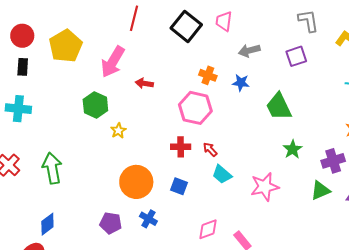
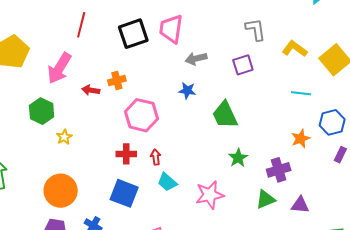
pink trapezoid: (224, 21) -> (171, 29), size x1.4
black square: (186, 26) -> (133, 34), turned 32
orange cross: (208, 75) -> (117, 81), moved, turned -36
red arrow: (210, 150) -> (156, 157), turned 35
orange circle: (136, 182) -> (61, 191), moved
blue square: (179, 186) -> (124, 193), size x1.6

